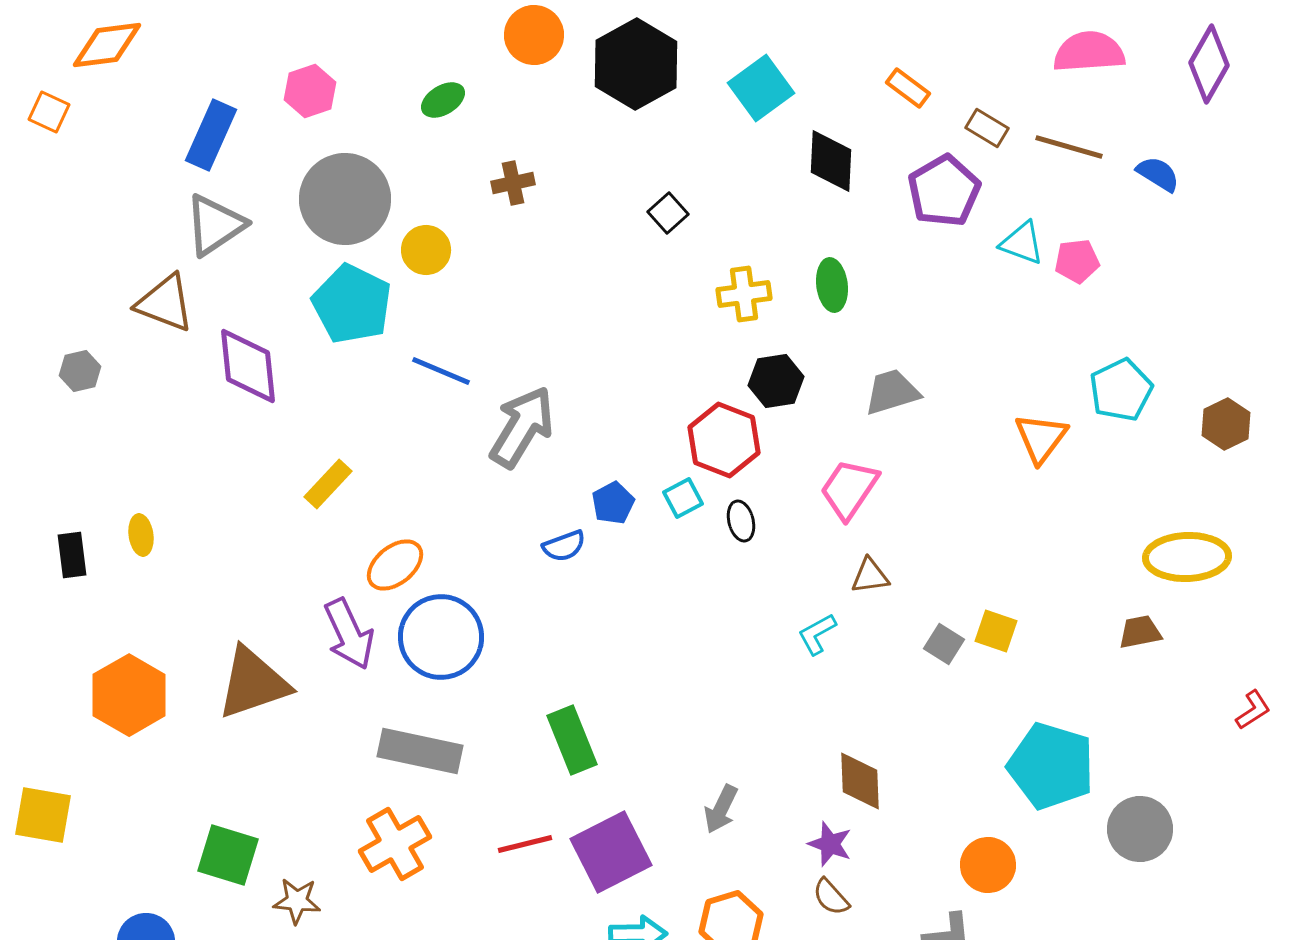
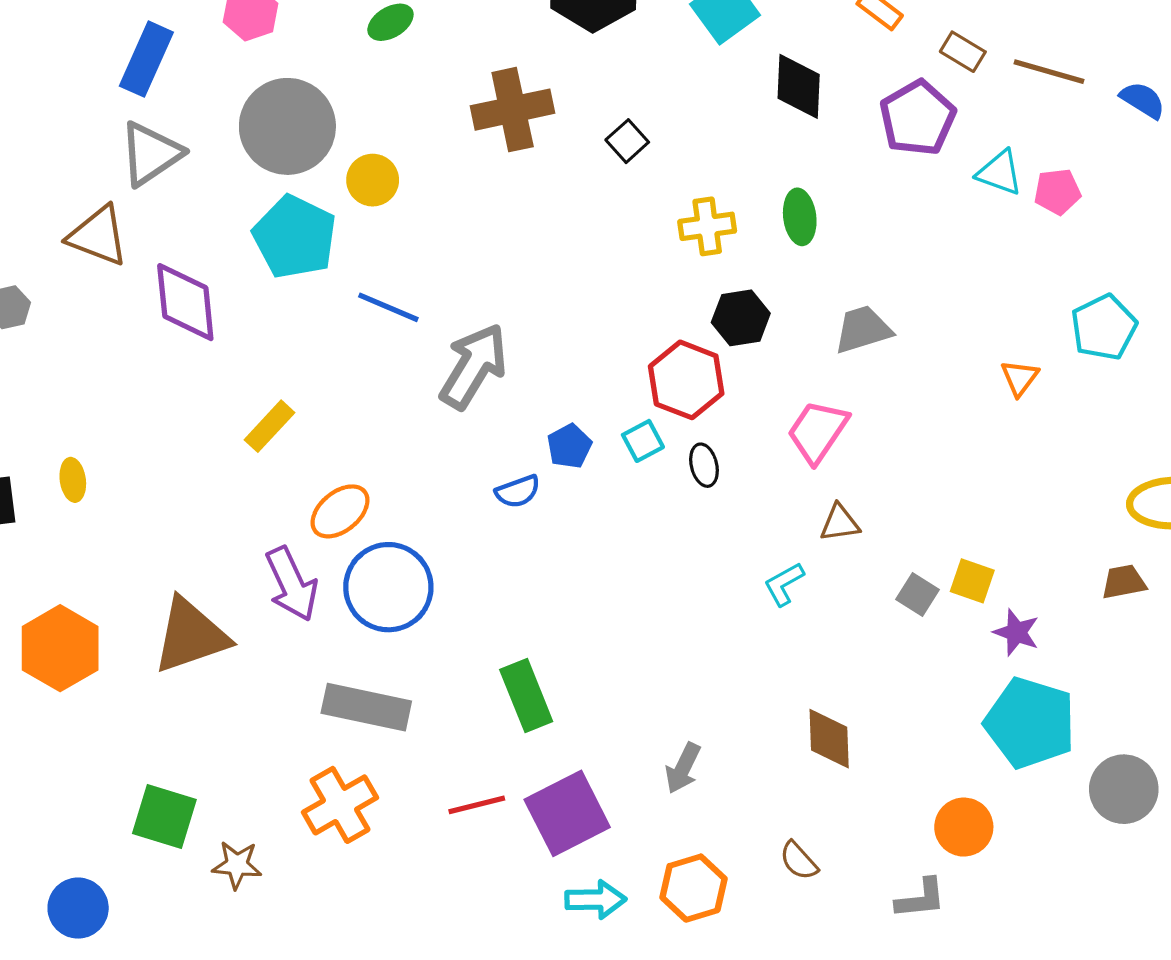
brown cross: (513, 183) -> (513, 110), moved, size x1.8
orange triangle: (1041, 438) -> (1020, 378), size x0.7
purple star: (830, 844) -> (1016, 632), moved

